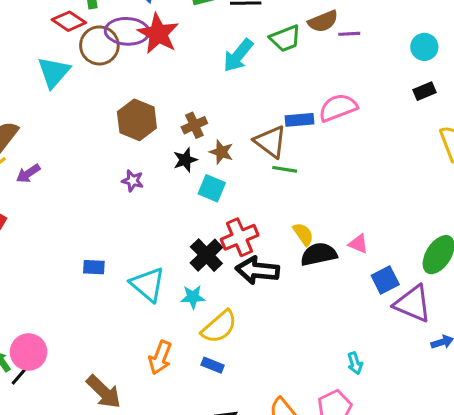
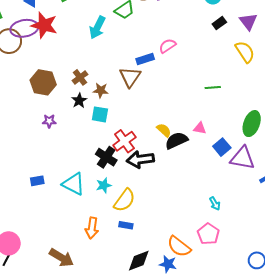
pink semicircle: (338, 108) -> (167, 46), size x0.7
brown triangle: (270, 142) -> (130, 77), turned 40
green line: (285, 169) -> (213, 88), moved

